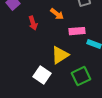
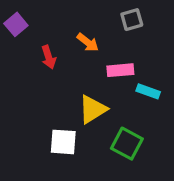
white square: (42, 75) -> (63, 142), turned -30
green square: (81, 76) -> (127, 144), turned -36

